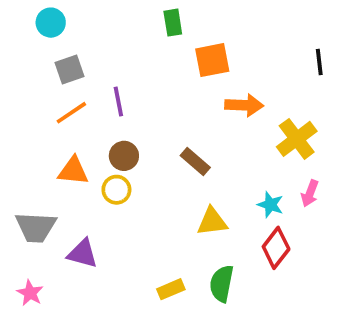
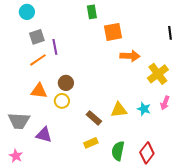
purple line: (118, 101) -> (55, 47), moved
brown rectangle: (195, 162) -> (94, 118), moved
yellow triangle: (212, 222) -> (119, 110), moved
red diamond: (276, 248) -> (147, 153), moved
yellow rectangle: (171, 289) -> (91, 143), moved

